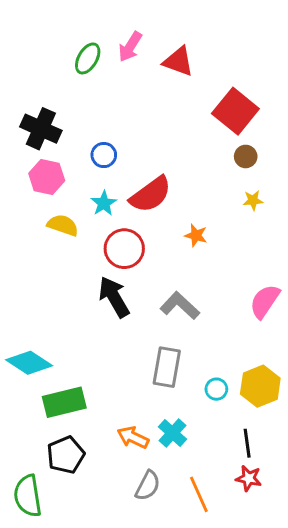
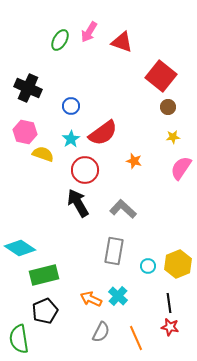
pink hexagon: (47, 177) -> (25, 132), moved
pink semicircle: (265, 301) -> (181, 168), moved

